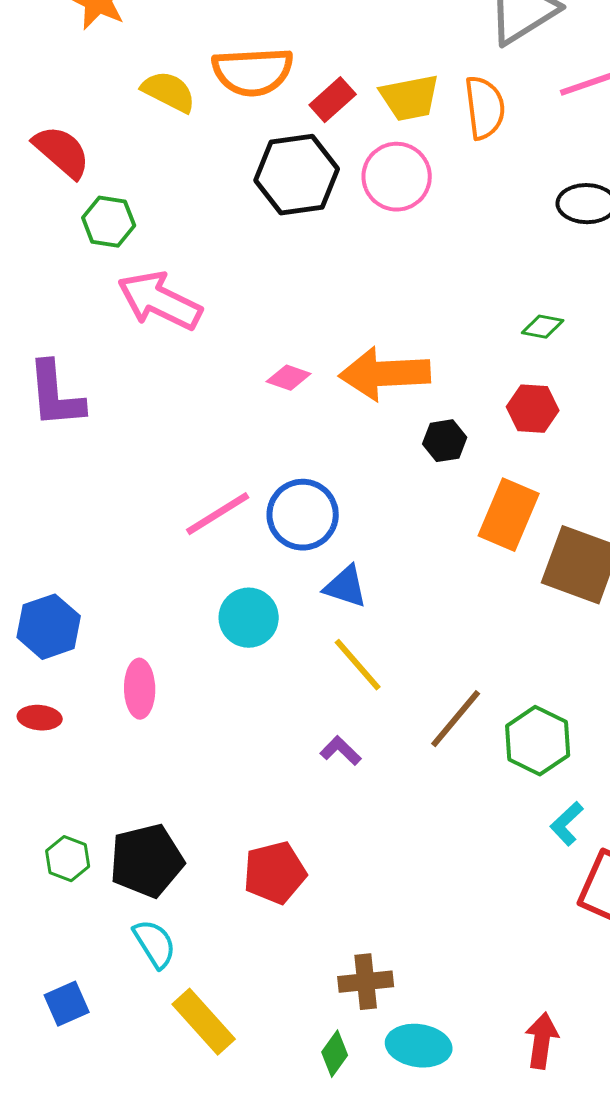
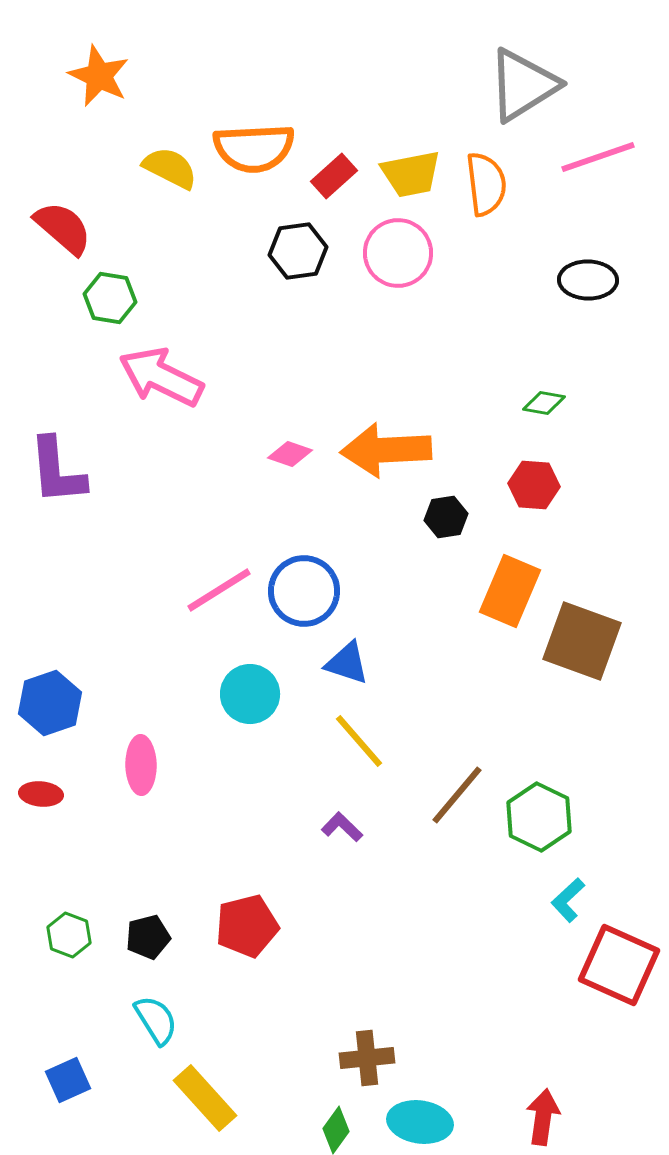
black hexagon: (297, 175) -> (298, 251), size x0.7
black pentagon: (147, 861) -> (148, 937), size x0.6
red pentagon: (275, 873) -> (247, 926), moved

